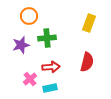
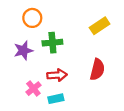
yellow rectangle: (89, 23) -> (100, 26), turned 36

